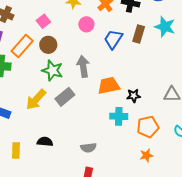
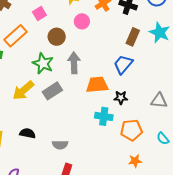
blue trapezoid: (113, 39) -> (123, 64), moved
brown circle: (48, 45) -> (57, 37), moved
gray semicircle: (88, 148) -> (60, 145), moved
orange star: (146, 155) -> (135, 161), moved

